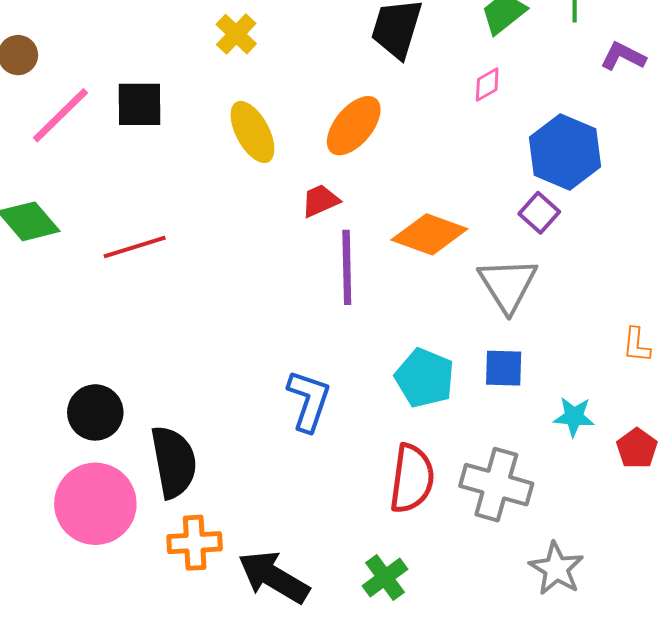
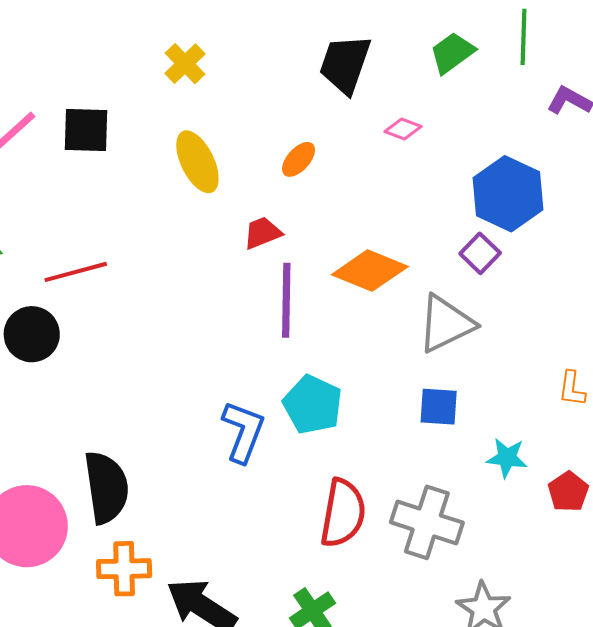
pink diamond: (487, 85) -> (403, 129), moved, turned 48
orange ellipse: (354, 126) -> (299, 159), size x0.6
gray triangle: (508, 285) -> (446, 324), turned 34
cyan pentagon: (425, 378) -> (313, 405), moved
black circle: (95, 412) -> (32, 334), moved

